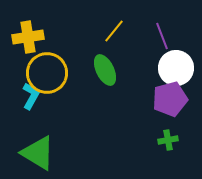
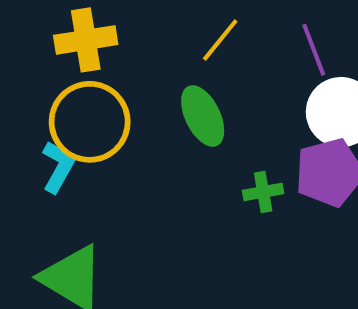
yellow cross: (28, 37) -> (86, 40), moved
green cross: (168, 140) -> (263, 192), moved

